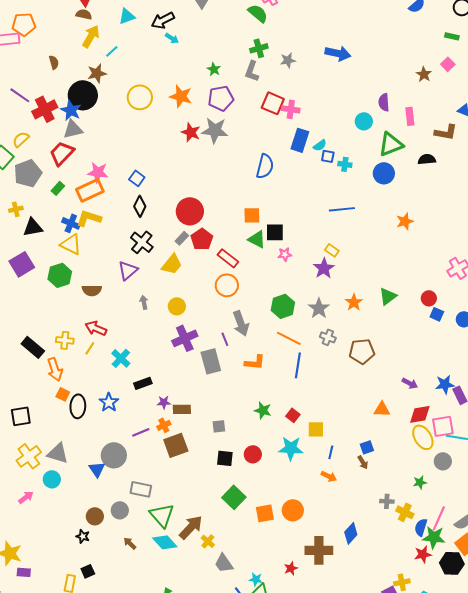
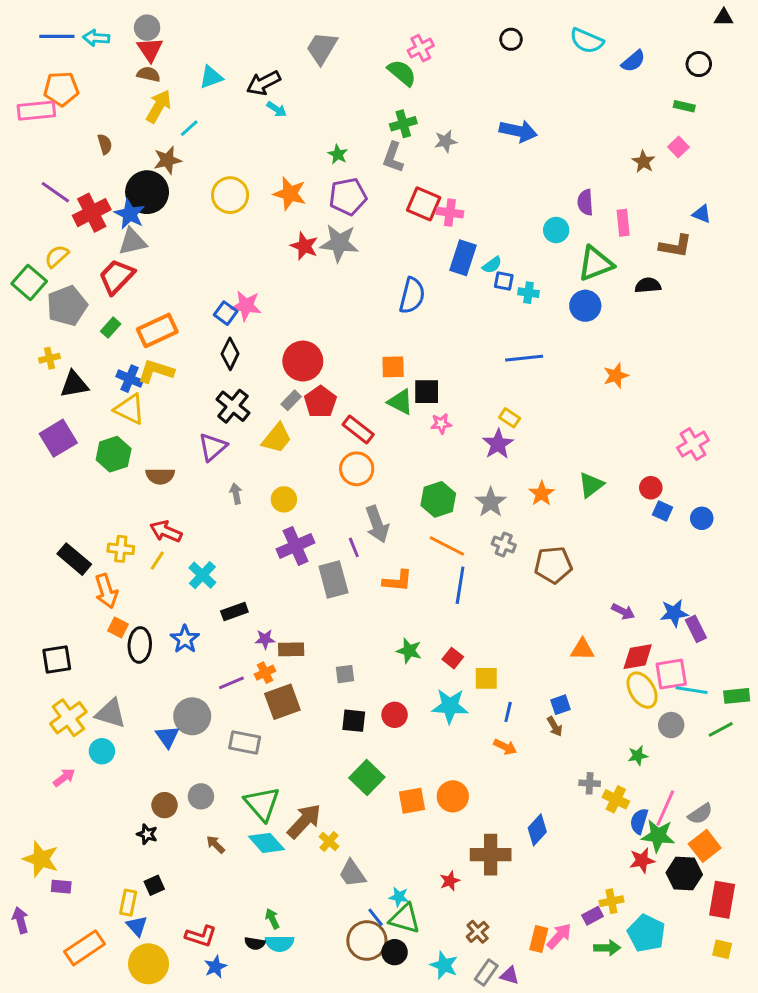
pink star: (98, 172) -> (246, 306), moved
gray rectangle: (141, 489) -> (245, 743), moved

